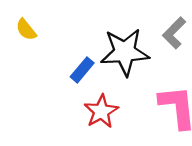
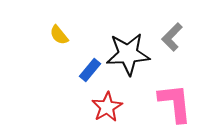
yellow semicircle: (26, 30) -> (59, 35), moved

